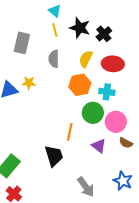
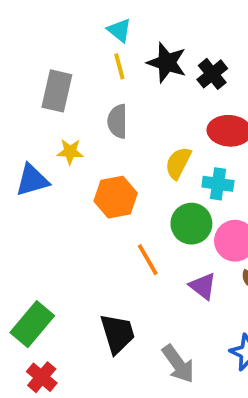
yellow semicircle: (86, 59) -> (178, 163), moved
yellow star: (29, 83) -> (70, 152), moved
orange hexagon: (80, 85) -> (116, 197), moved
orange line: (70, 132) -> (148, 260), turned -42
black trapezoid: (54, 156) -> (117, 334), moved

